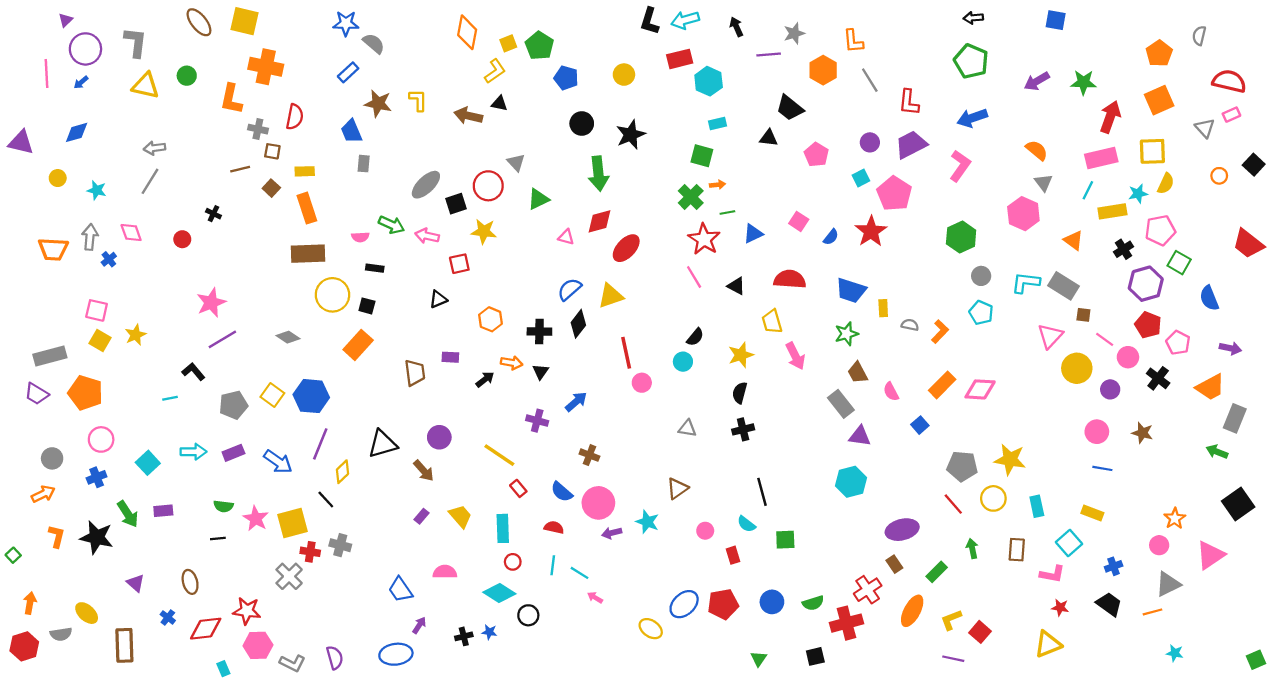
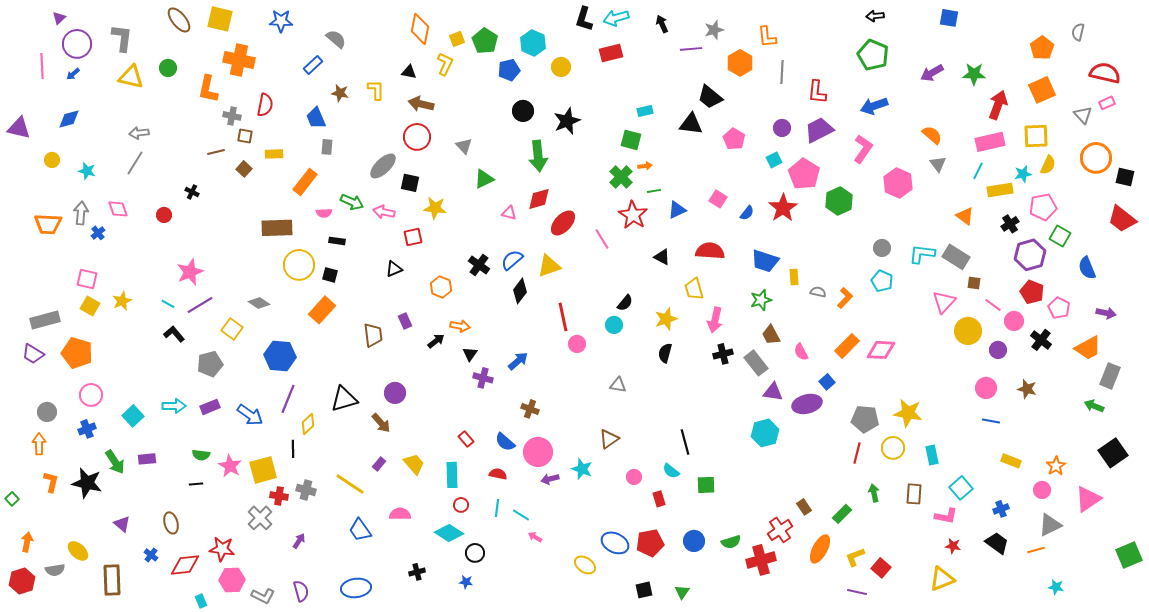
blue star: (346, 23) -> (281, 21), moved
yellow L-shape: (495, 71) -> (445, 64), turned -30
blue pentagon: (566, 78) -> (509, 70), turned -30
gray line: (870, 80) -> (782, 72), turned 35
cyan hexagon: (709, 81) -> (533, 43), moved
brown star: (378, 103) -> (340, 93), size x0.7
black triangle: (499, 103) -> (409, 72), moved
black triangle: (769, 138) -> (691, 124), size x1.4
black square: (1254, 165) -> (1125, 177), moved, turned -30
orange circle: (1219, 176) -> (1096, 158), size x2.0
red circle: (488, 186) -> (417, 137), moved
black square: (456, 204) -> (410, 183), turned 30
orange rectangle: (307, 208) -> (305, 182), moved, turned 56
pink hexagon: (1023, 214) -> (898, 183), moved
green hexagon: (961, 237) -> (839, 201), moved
pink line: (694, 277) -> (602, 239), moved
black cross: (539, 332) -> (479, 265), moved, turned 35
pink arrow: (795, 356) -> (715, 320), turned 40
purple rectangle: (450, 357) -> (405, 321), turned 63
black triangle: (541, 372) -> (470, 354), moved
yellow square: (272, 395) -> (232, 329), moved
cyan line: (170, 398) -> (168, 304), moved, turned 40
black cross: (743, 429) -> (723, 354), moved
yellow line: (499, 455) -> (350, 484), moved
orange arrow: (43, 494) -> (39, 444), turned -65
black line: (326, 500) -> (293, 449), turned 42
red line: (953, 504) -> (857, 453), turned 55
yellow rectangle: (1092, 513) -> (1011, 461), moved
purple ellipse: (902, 530) -> (807, 404), moved
blue ellipse: (684, 604) -> (615, 543), turned 68
purple arrow: (419, 625) -> (299, 541), moved
blue star: (489, 632) -> (466, 582), moved
black square: (815, 656) -> (644, 590), moved
green square: (1256, 660) -> (1129, 555), moved, size x1.5

